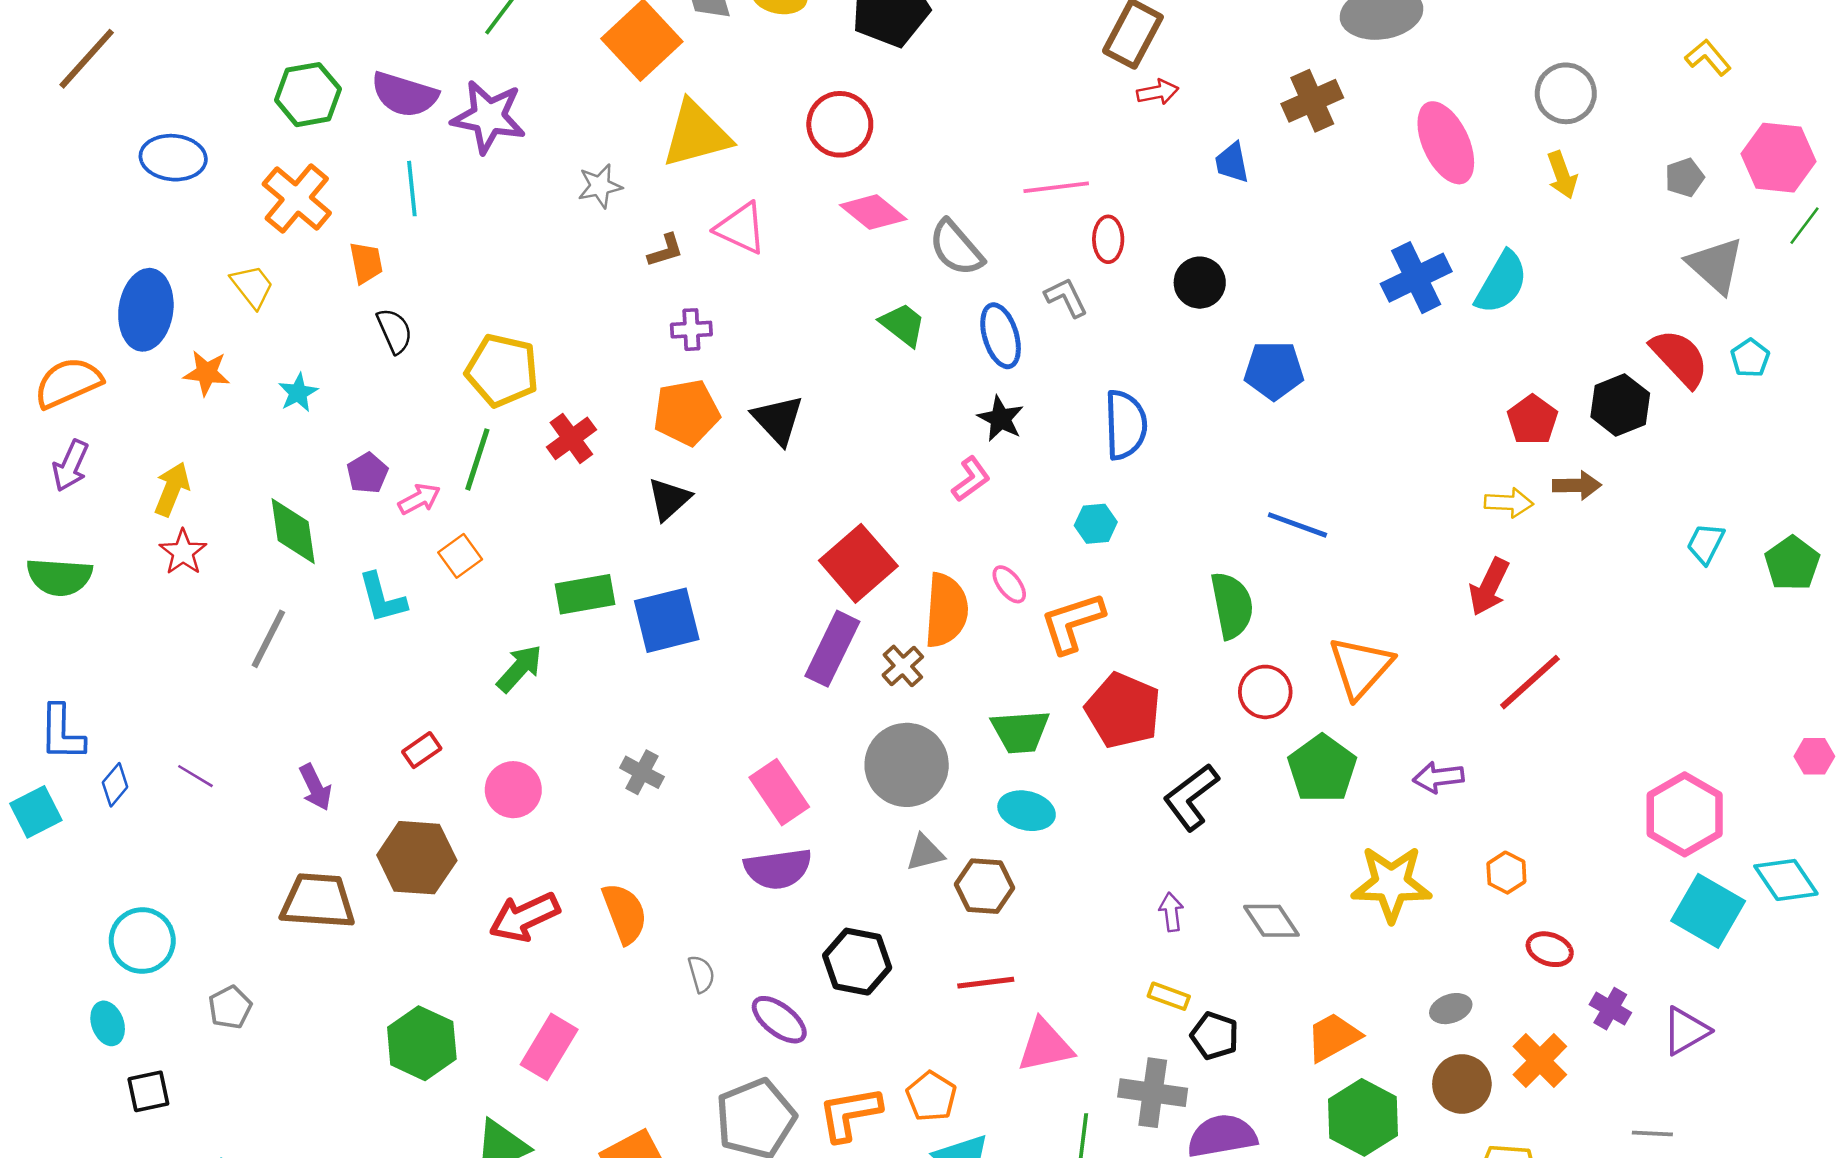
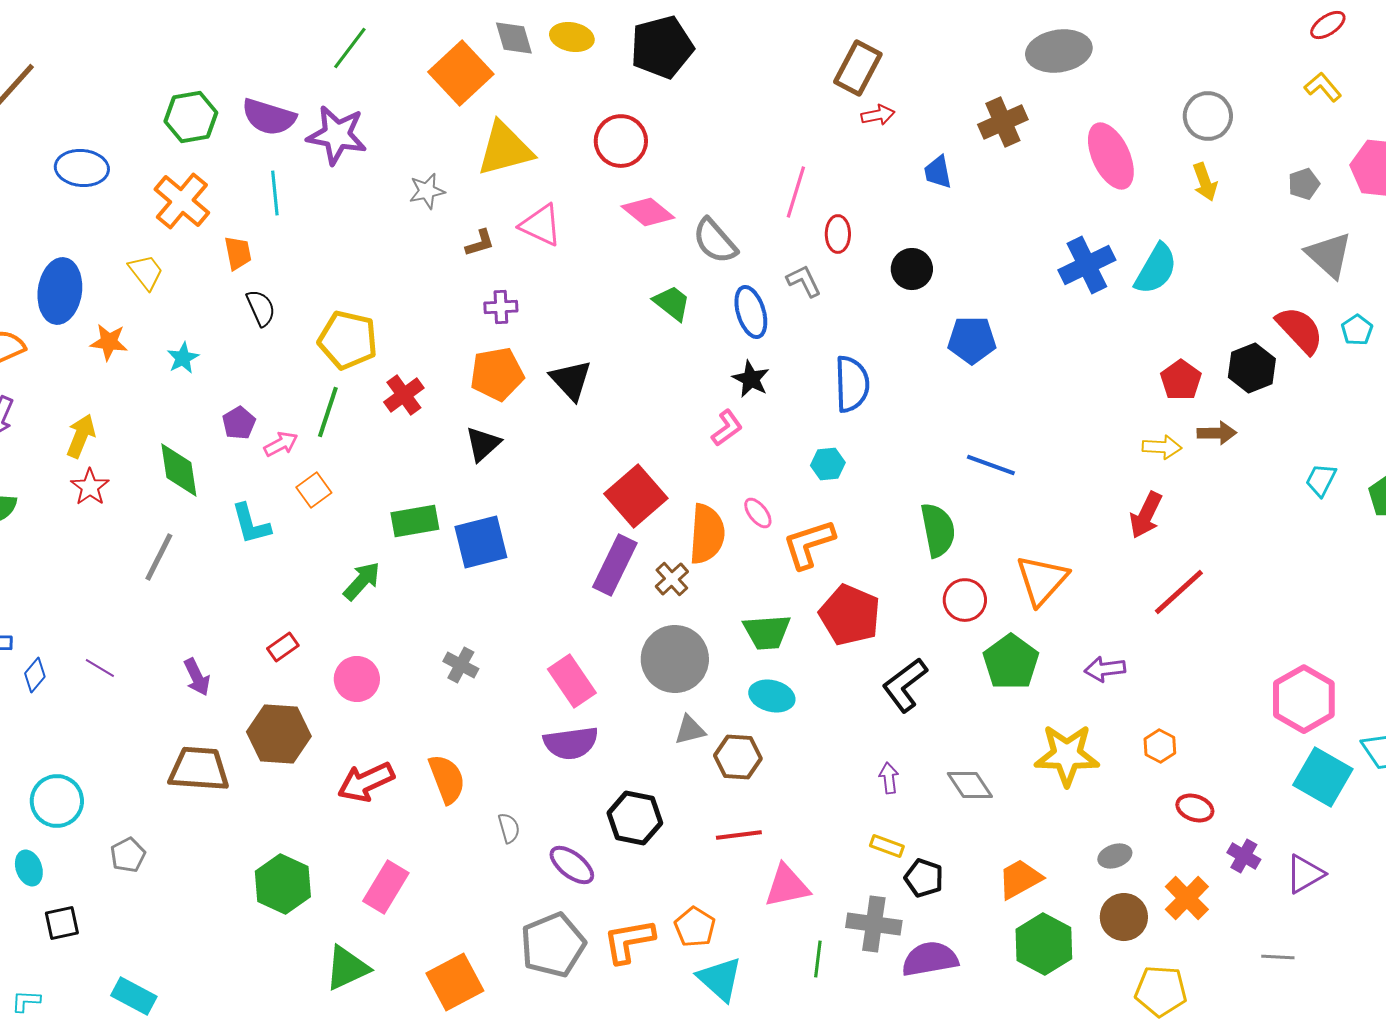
pink line: (1056, 187) -> (796, 192), turned -66

